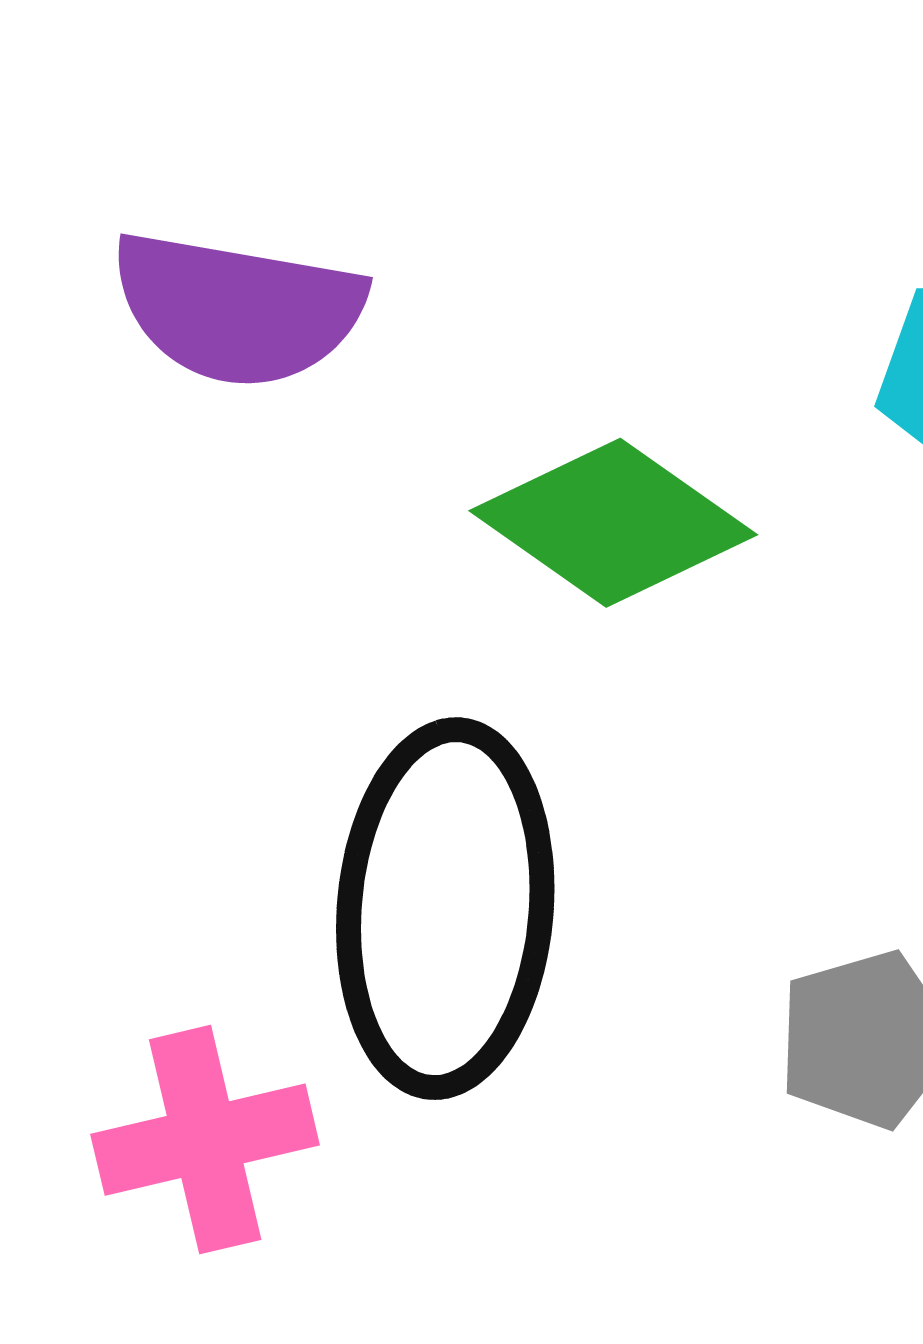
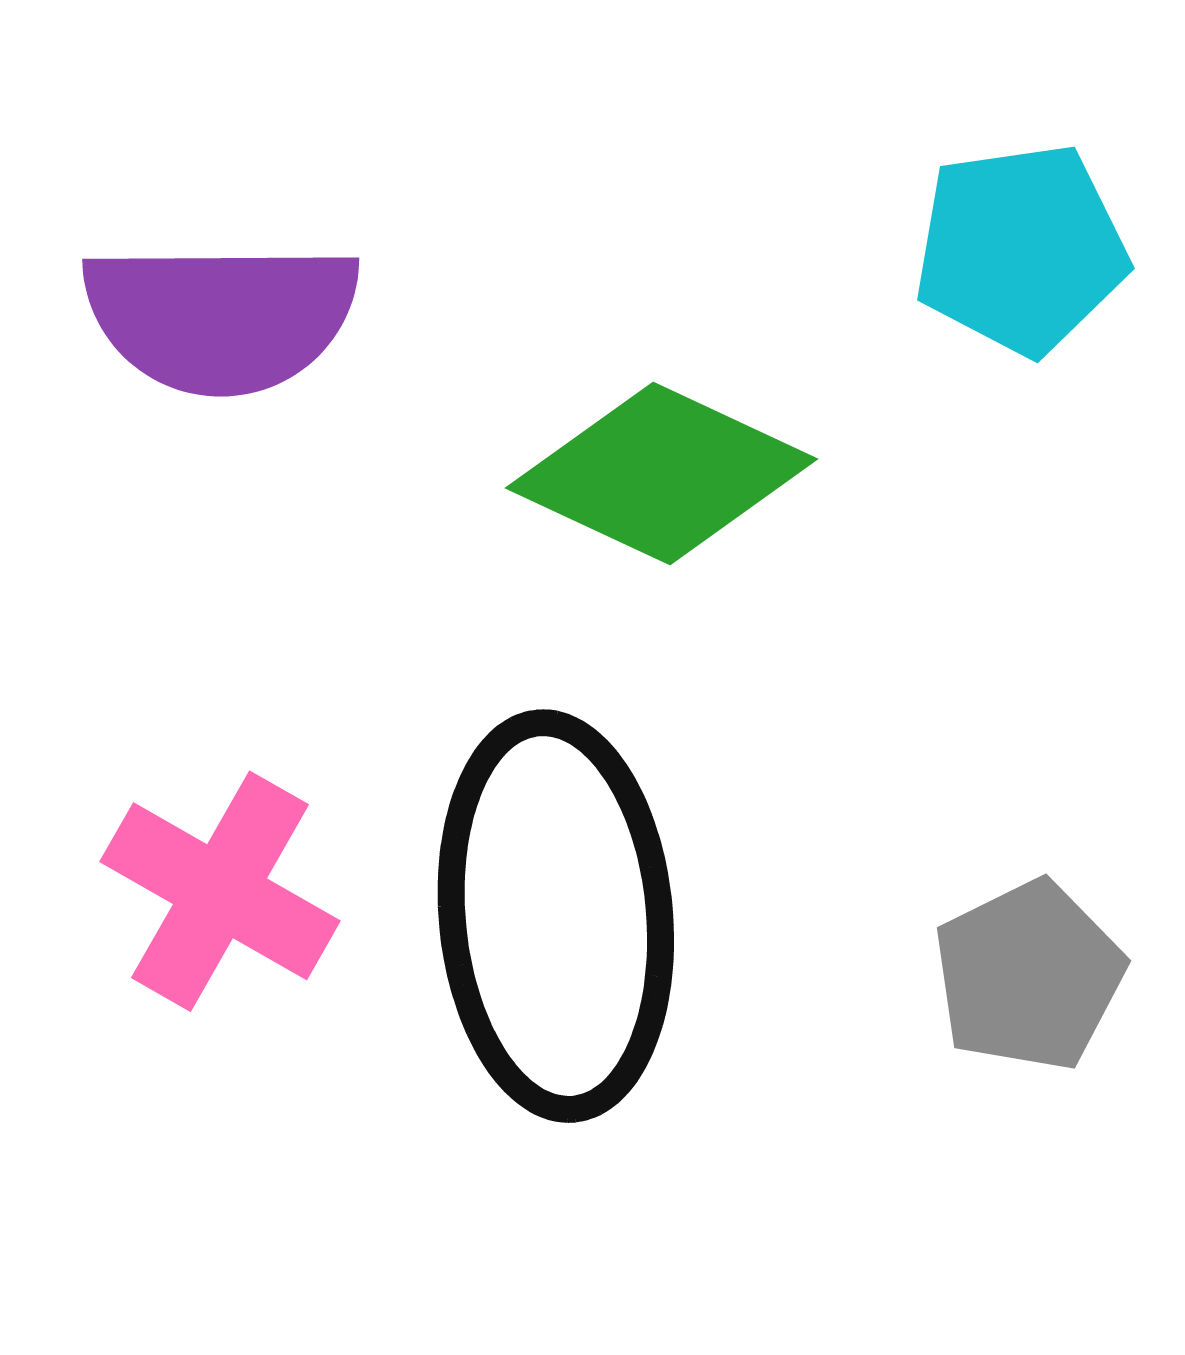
pink cross: (205, 1140) -> (220, 891), moved, turned -37

